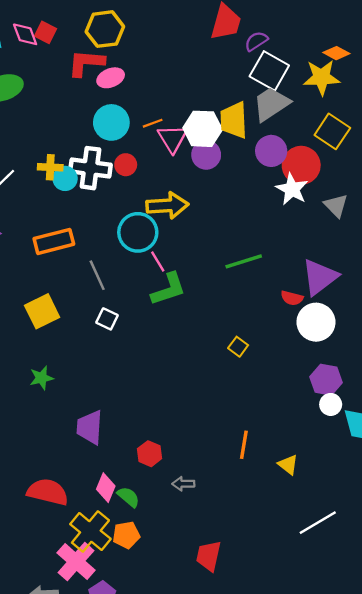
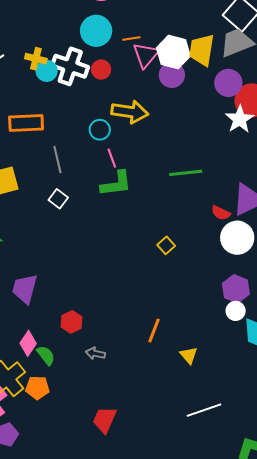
cyan circle: (138, 232) -> (100, 130), size x0.6

